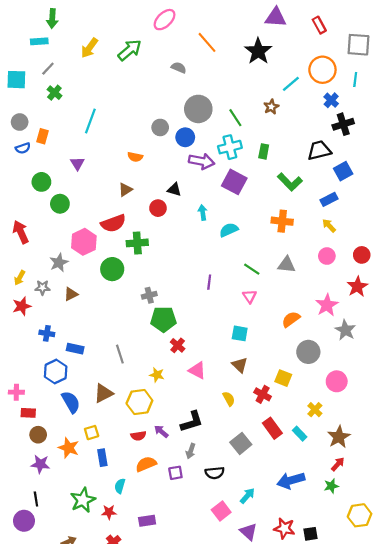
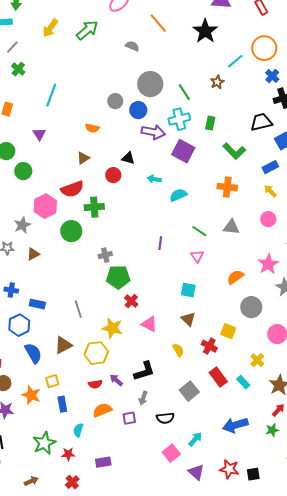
cyan arrow: (203, 212) -> (154, 179), turned -72
yellow star: (157, 375) -> (112, 328), size x1.5

